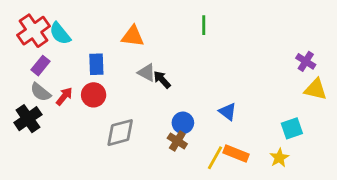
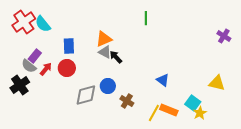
orange triangle: (133, 36) -> (104, 39), moved, turned -30
purple cross: (306, 61) -> (224, 36), moved
purple rectangle: (40, 66) -> (35, 56), moved
yellow triangle: (316, 89) -> (217, 83), moved
blue circle: (183, 123) -> (108, 86), moved
cyan square: (292, 128) -> (193, 103), moved, turned -35

